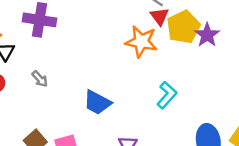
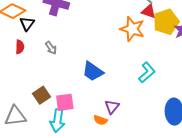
red triangle: (160, 16) -> (149, 11), turned -42

